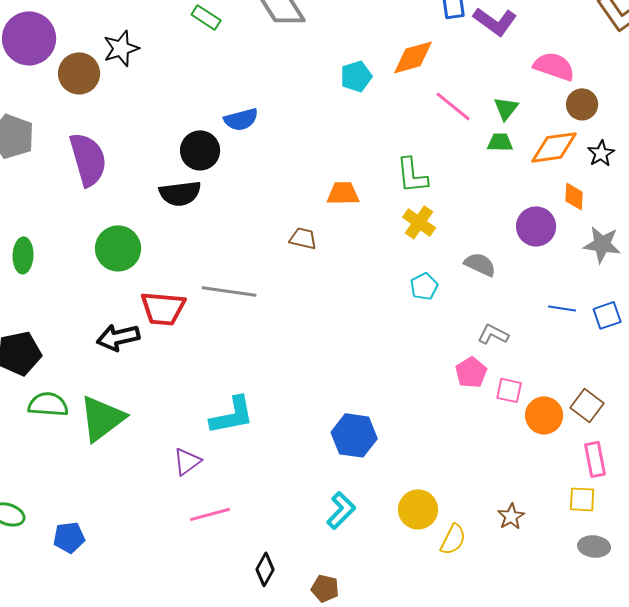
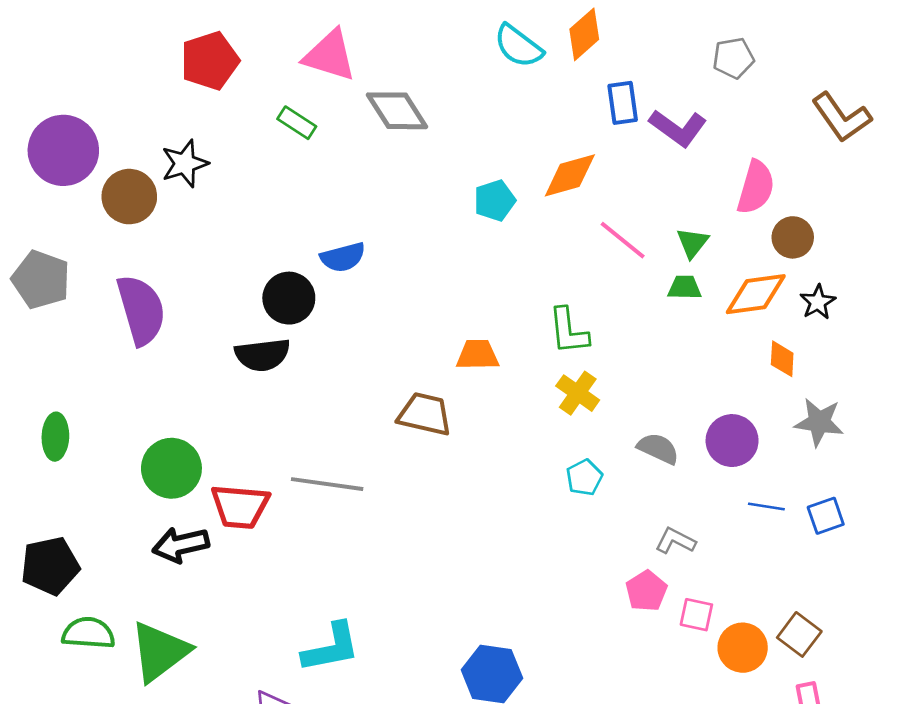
pink semicircle: (554, 66) -> (756, 187), turned 87
purple circle: (536, 226) -> (732, 441), moved
brown trapezoid: (303, 238) -> (425, 414), size x1.5
green circle: (118, 248) -> (171, 468), moved

